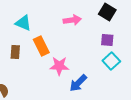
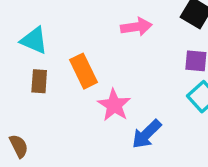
cyan triangle: (23, 23) -> (34, 40), moved
pink star: (59, 66) -> (114, 105), turned 30

